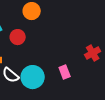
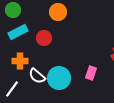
pink rectangle: (65, 72) -> (91, 73), turned 40

